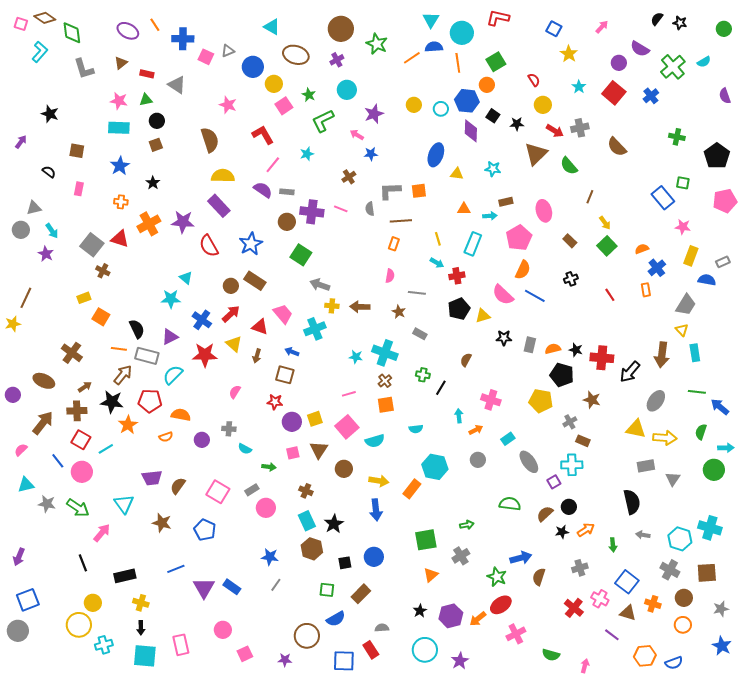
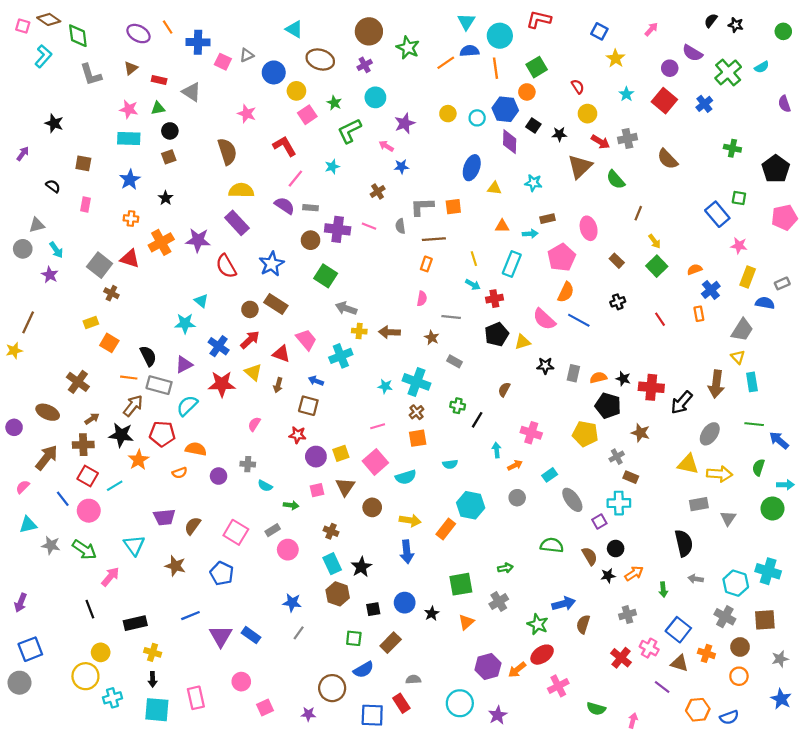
brown semicircle: (545, 514) -> (590, 556), turned 102
black star: (420, 611) -> (432, 613), moved

